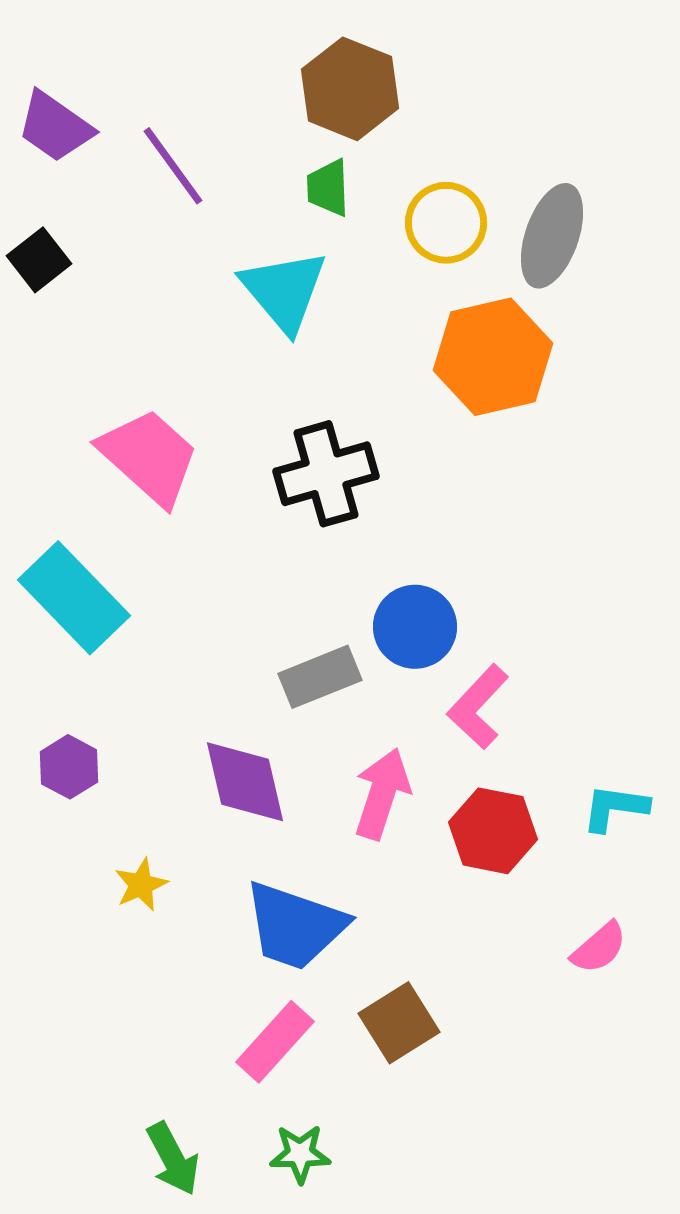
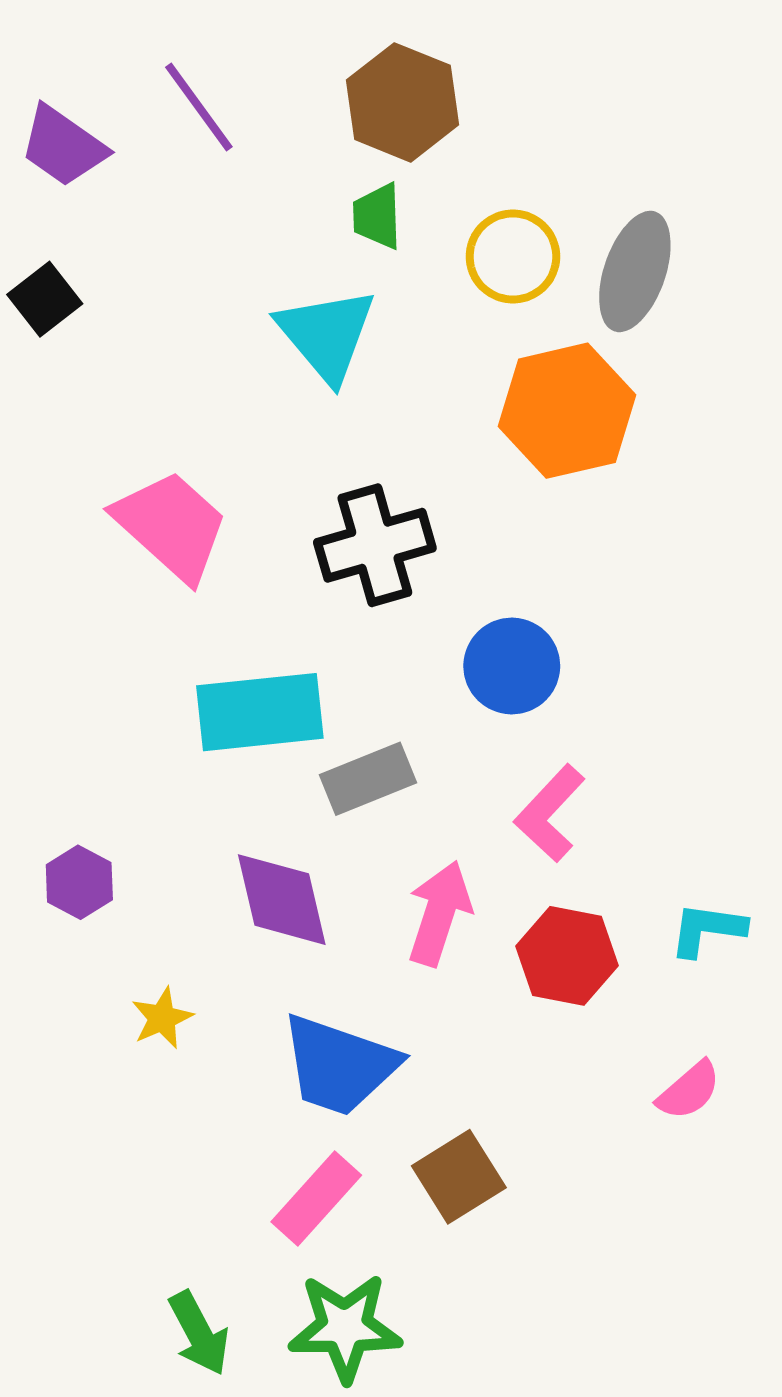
purple line: (173, 166) -> (199, 107), moved
cyan rectangle: (74, 598) -> (260, 712), moved, turned -52
blue circle: (415, 627) -> (512, 666), moved
green star: (300, 1154) -> (345, 1327), size x1.6

